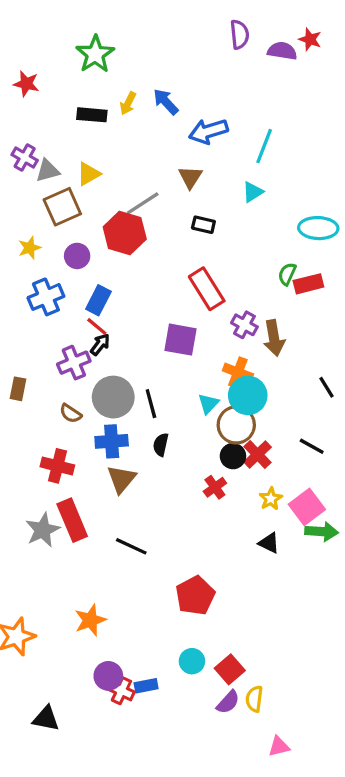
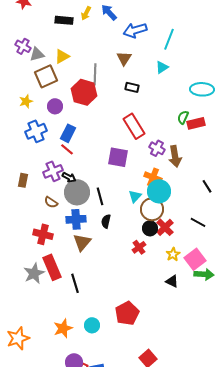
gray line: (143, 203) -> (95, 74), turned -55
black arrow: (100, 345) -> (69, 177), moved, turned 80
brown rectangle: (18, 389) -> (23, 180), moved
black line: (131, 546) -> (75, 283), moved, turned 48
cyan circle: (192, 661) -> (92, 325), moved

